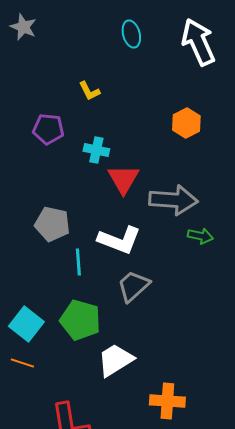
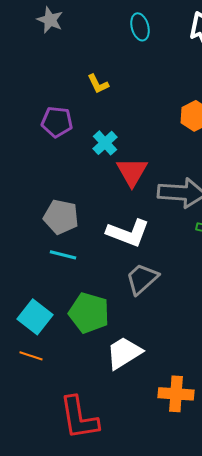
gray star: (23, 27) -> (50, 20), moved
cyan cross: (96, 150) -> (105, 143), turned 35
cyan line: (78, 262) -> (63, 255), moved, turned -72

